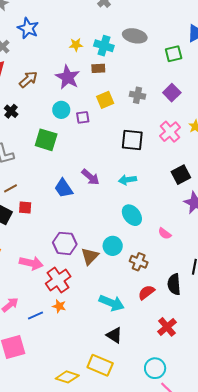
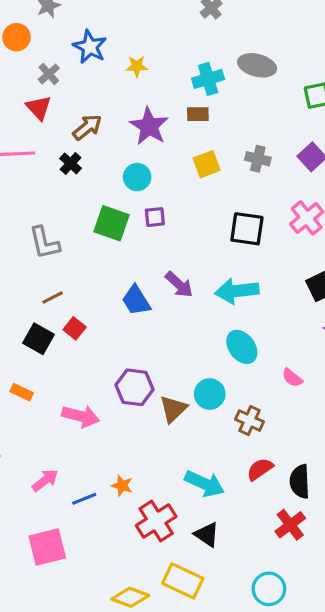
yellow star: (76, 45) -> (137, 66), moved
cyan cross: (104, 46) -> (208, 79), turned -36
black cross: (11, 111) -> (71, 163), moved
purple square: (83, 117) -> (155, 217), moved
cyan arrow: (127, 180) -> (237, 291), size x1.5
red square: (25, 208) -> (75, 328), turned 32
red cross: (58, 280) -> (156, 521), moved
black semicircle: (174, 284) -> (300, 481), moved

